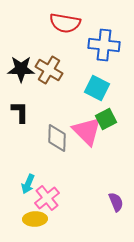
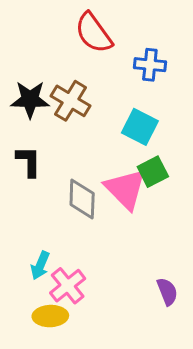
red semicircle: (65, 23) -> (94, 33), turned 44
blue cross: (104, 45) -> (150, 65), size x0.7

